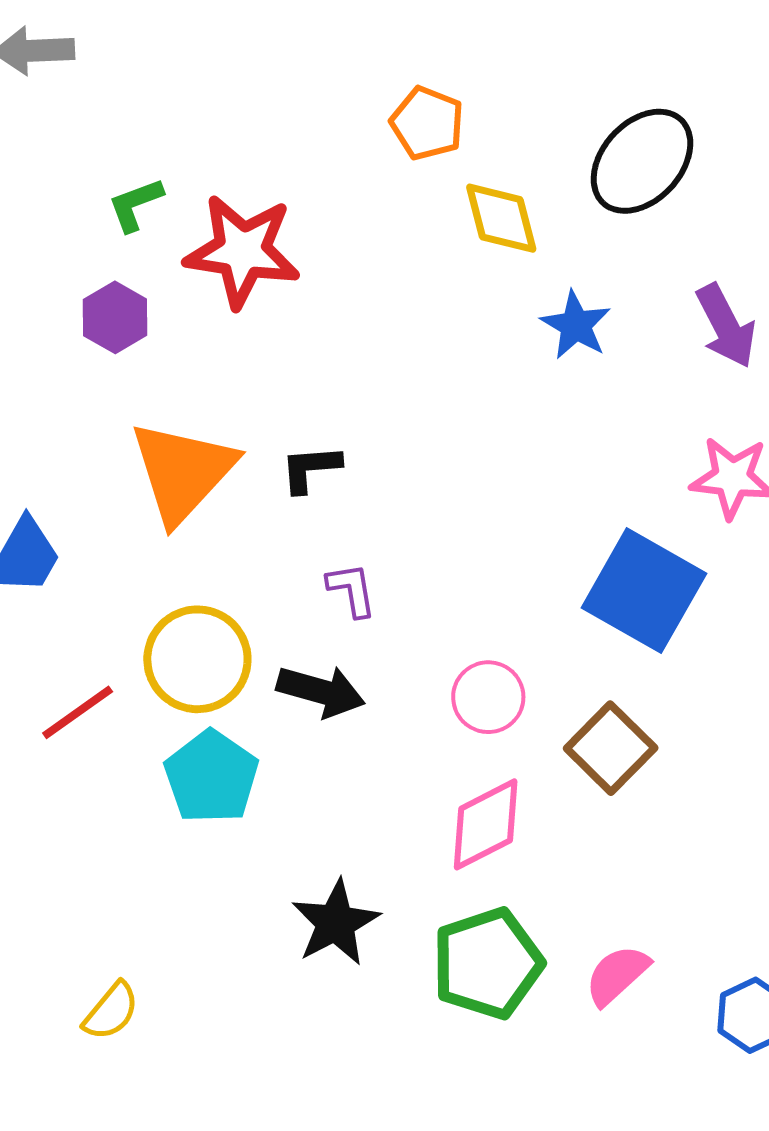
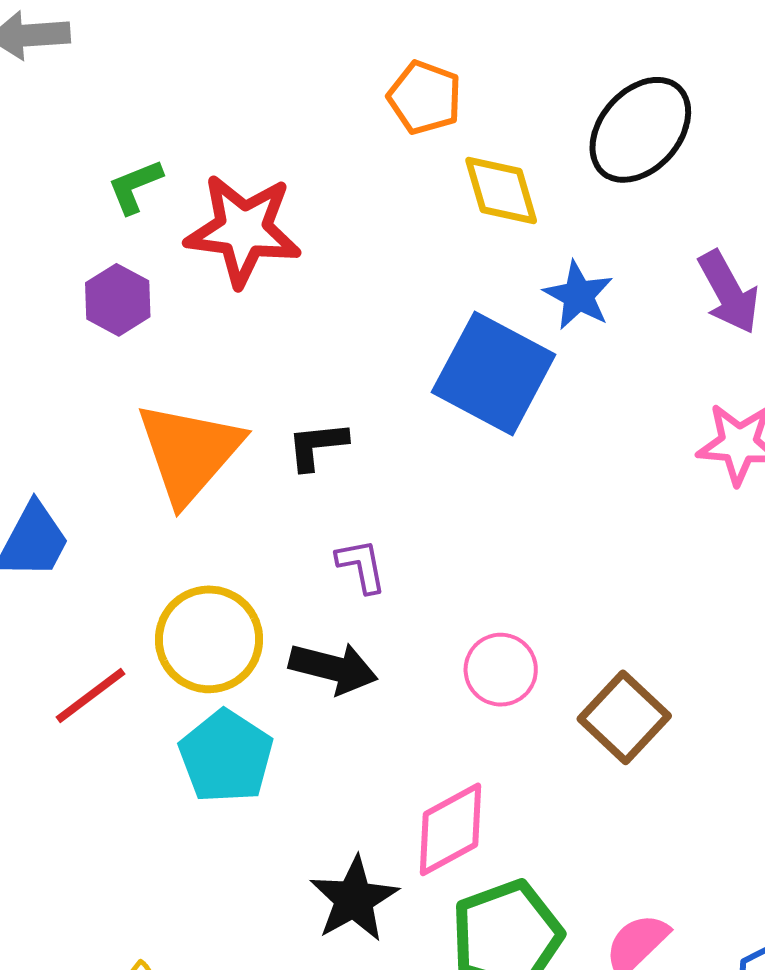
blue square: (644, 591) -> (494, 373), moved
pink diamond: (486, 824) -> (450, 829), moved

